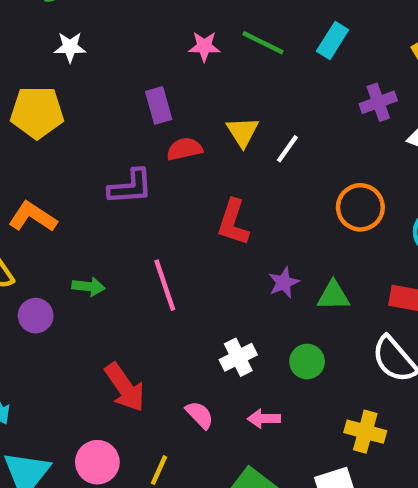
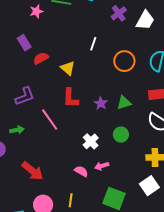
yellow triangle: (243, 132) -> (68, 68), moved
white line: (287, 149) -> (93, 44), moved
purple L-shape: (130, 187) -> (25, 96), moved
red L-shape: (233, 222) -> (71, 98), moved
red arrow: (125, 387) -> (33, 171), moved
pink arrow: (264, 419) -> (102, 166), moved

